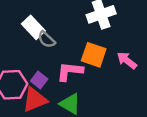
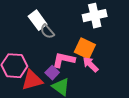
pink arrow: (127, 60) -> (90, 64), moved
purple square: (39, 80) -> (52, 73), moved

